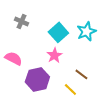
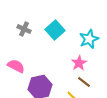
cyan square: (58, 32) -> (55, 30), moved
pink star: (54, 55) -> (79, 63), moved

